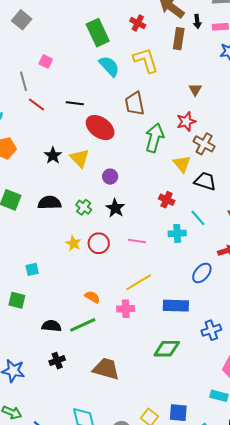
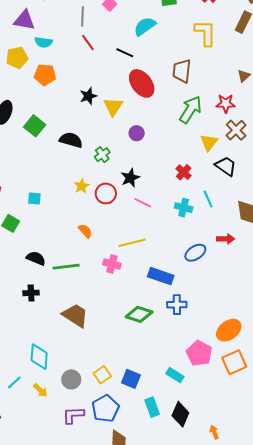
cyan semicircle: (109, 66) -> (145, 26), moved, turned -100
black star: (115, 208) -> (130, 178), moved
orange semicircle: (92, 297) -> (85, 231), moved
blue cross: (211, 330) -> (177, 305), moved

